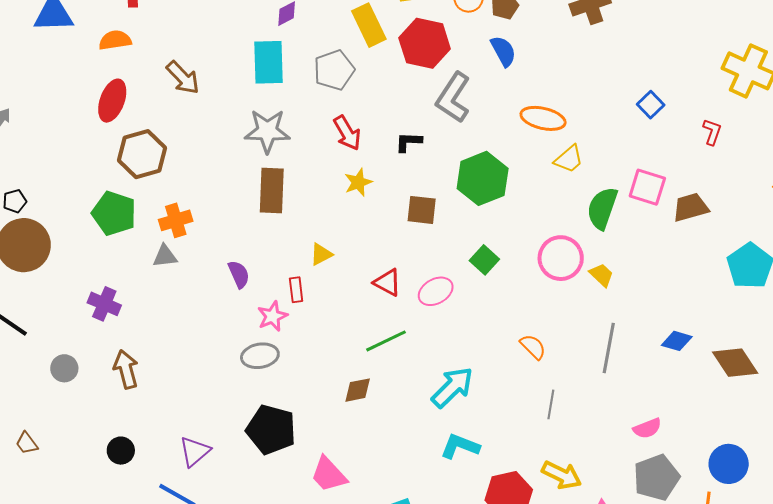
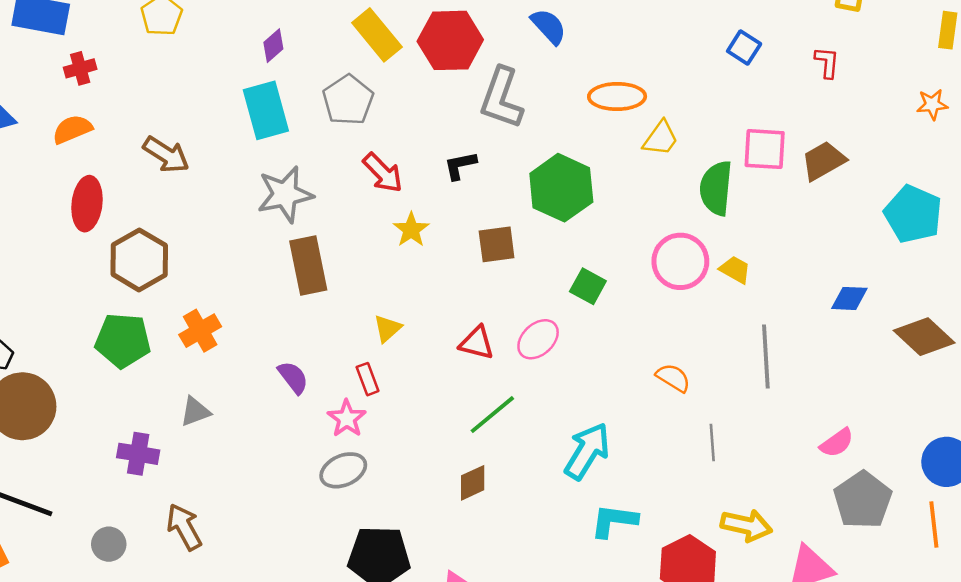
gray triangle: (165, 256) -> (195, 412), moved
blue diamond: (677, 341) -> (849, 298), moved

